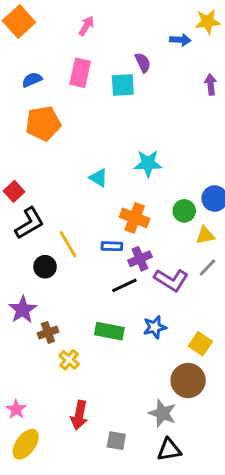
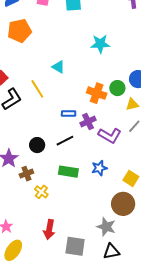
cyan star: (148, 163) -> (100, 44), moved
orange cross: (135, 218) -> (97, 93), moved
yellow line: (68, 244) -> (37, 89), moved
black circle: (45, 267) -> (37, 145), moved
black line: (124, 285) -> (65, 141), moved
gray square: (116, 441) -> (75, 246), size x1.5

